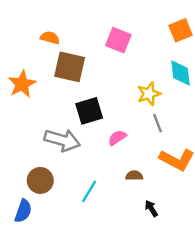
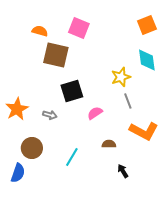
pink square: (118, 40) -> (79, 28), moved
orange star: (22, 84) -> (17, 109), moved
gray arrow: (62, 140) -> (50, 115), size x0.5

